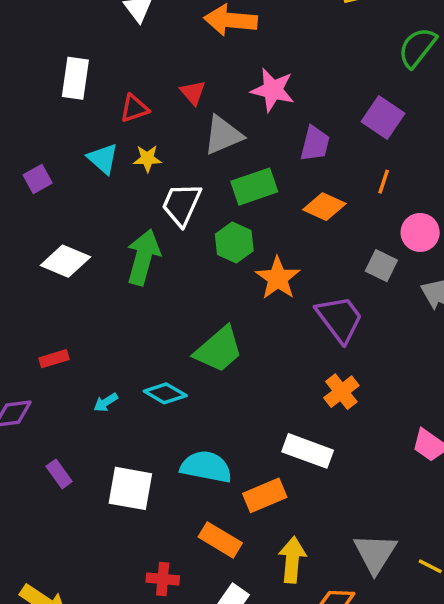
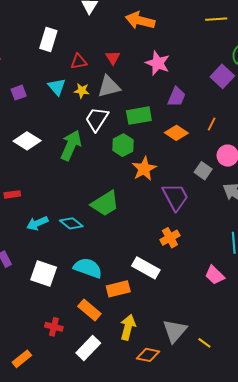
purple square: (383, 118) -> (222, 76), moved
gray triangle: (223, 135) -> (109, 87), moved
cyan arrow: (106, 402) -> (37, 223), size x1.5

